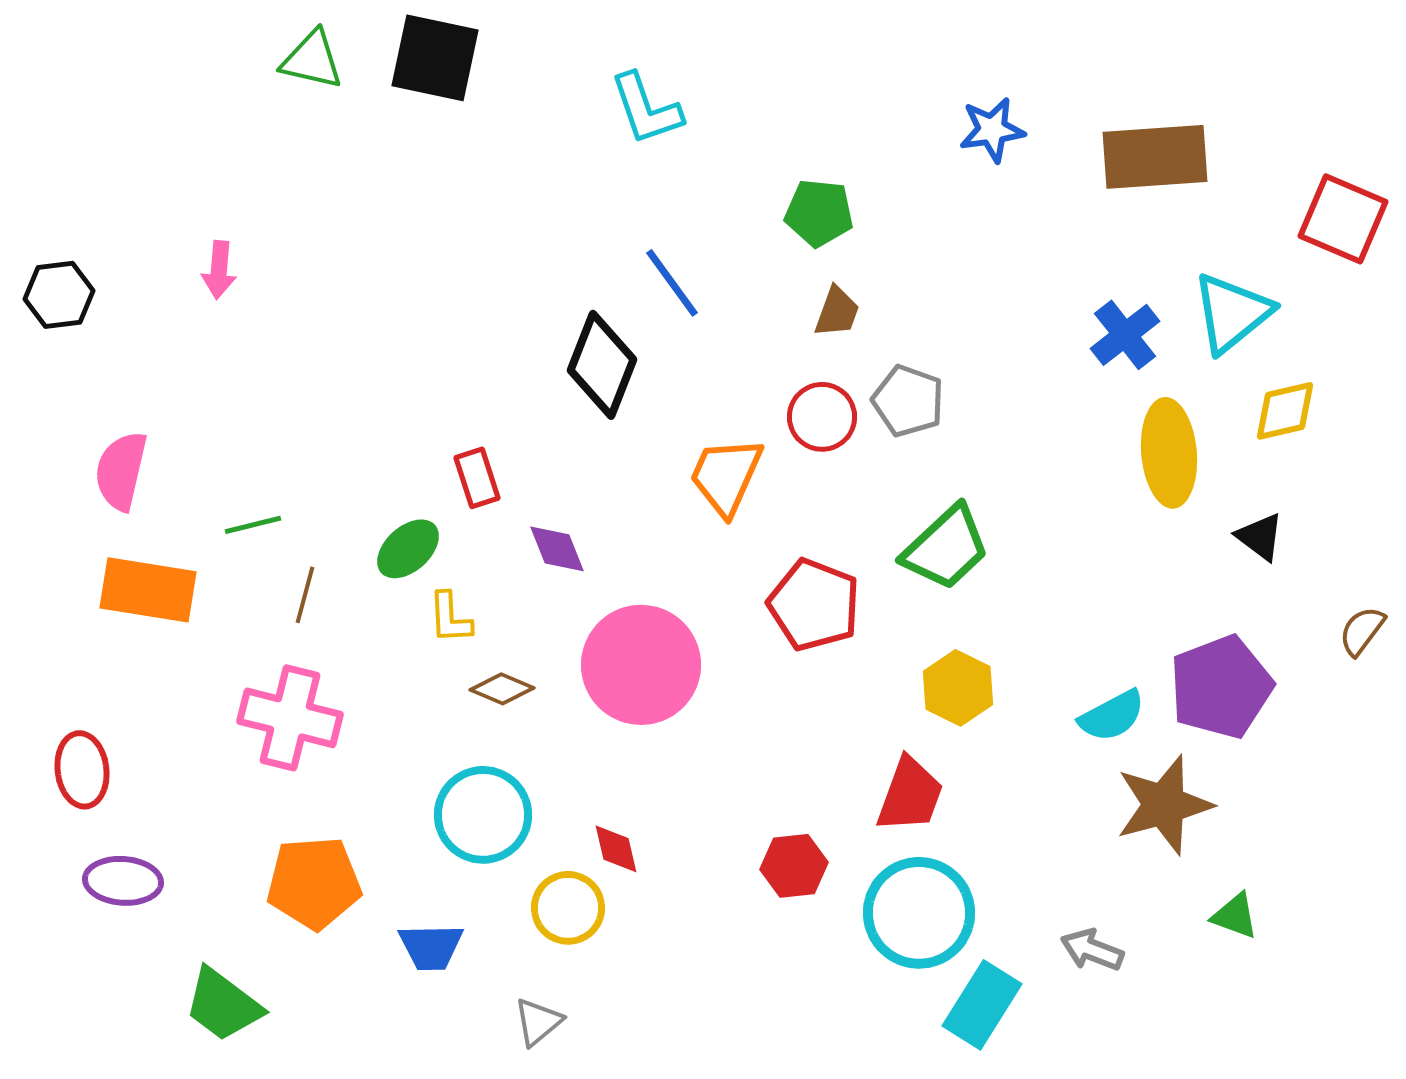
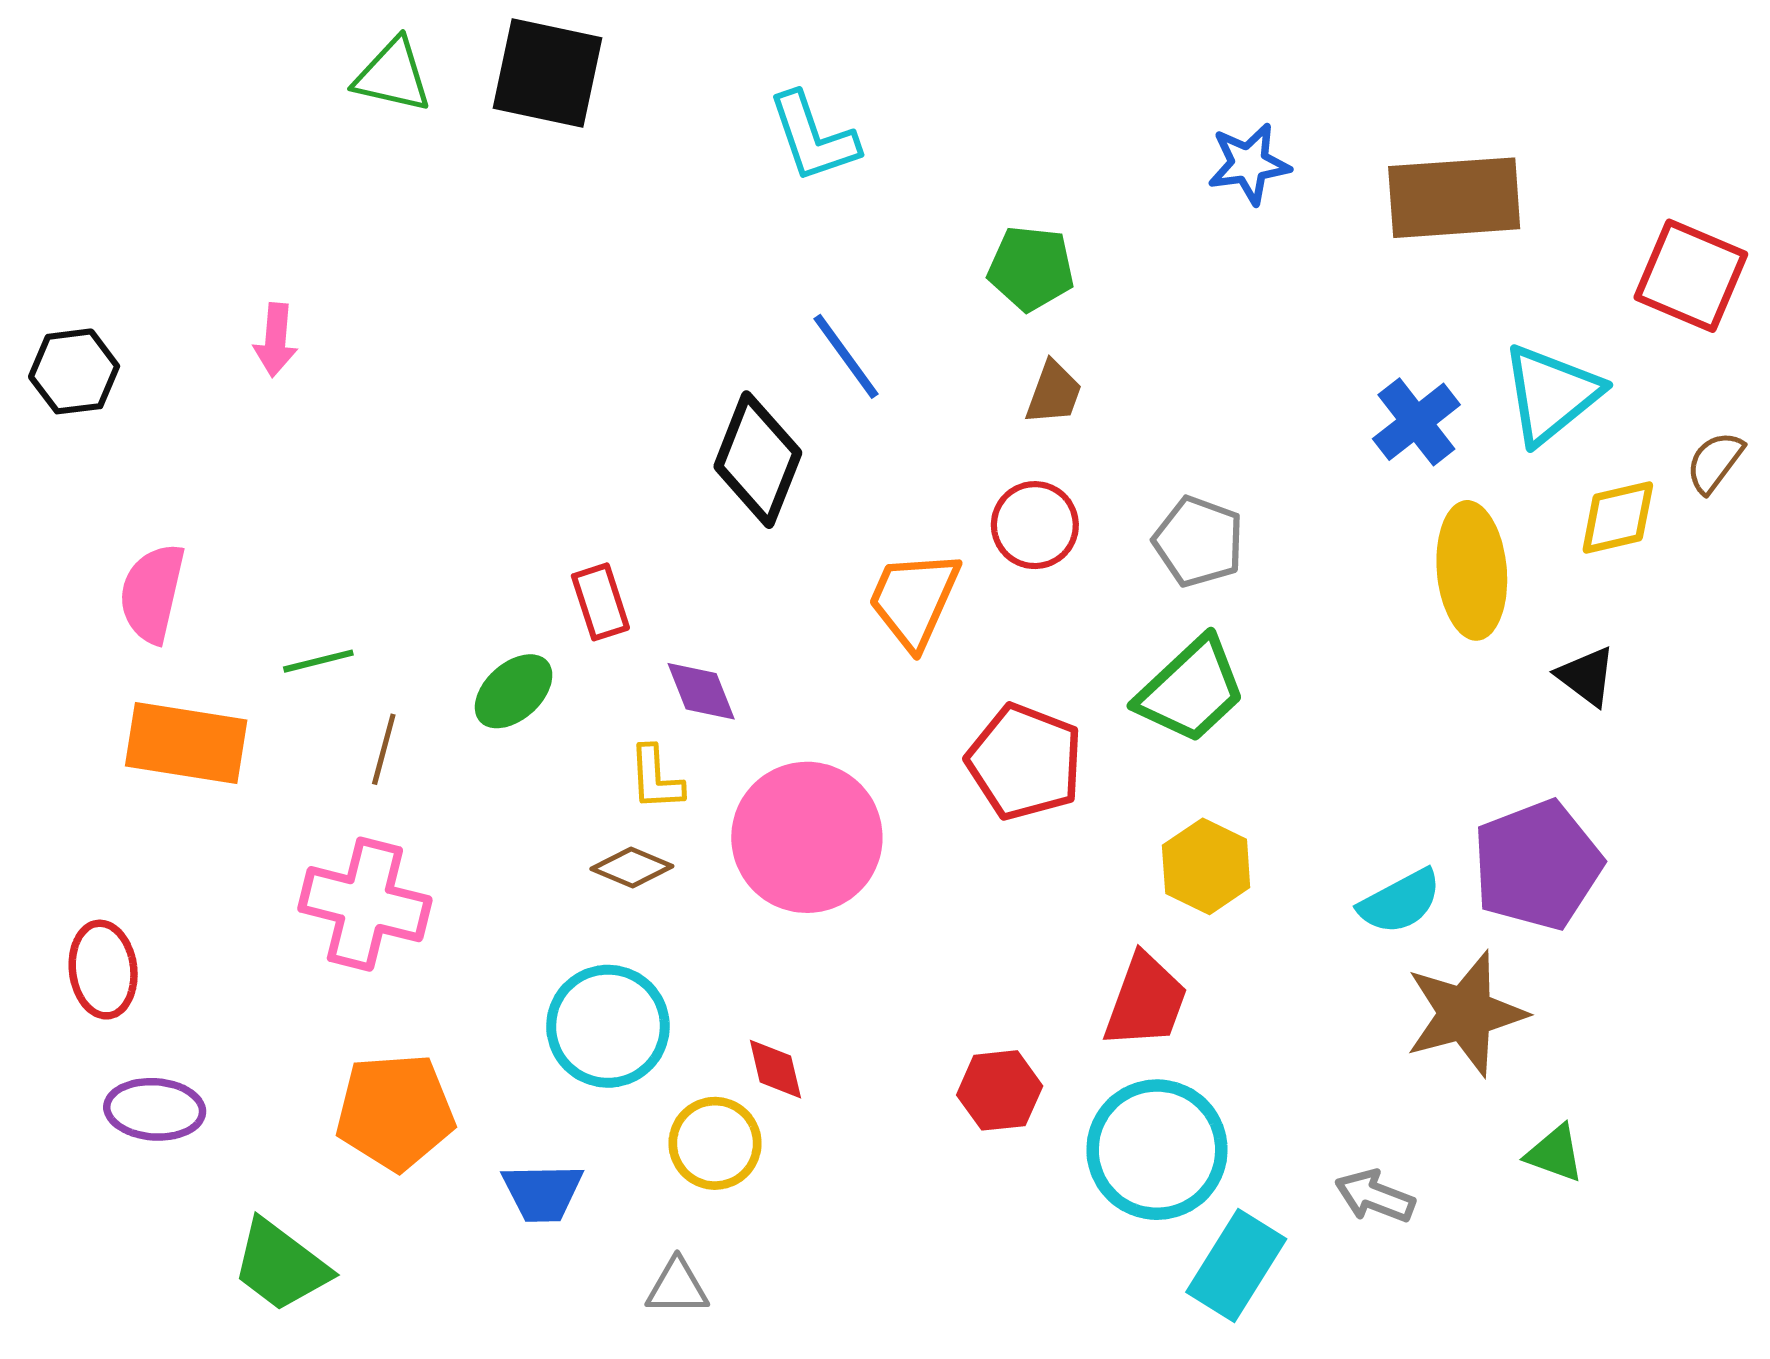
gray pentagon: (908, 401) -> (1199, 541), moved
yellow L-shape: (450, 618) -> (656, 778), moved
brown semicircle: (1362, 631) -> (1715, 462), moved
gray triangle: (538, 1022) -> (677, 1287), turned 40

